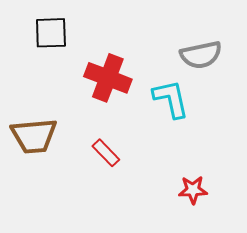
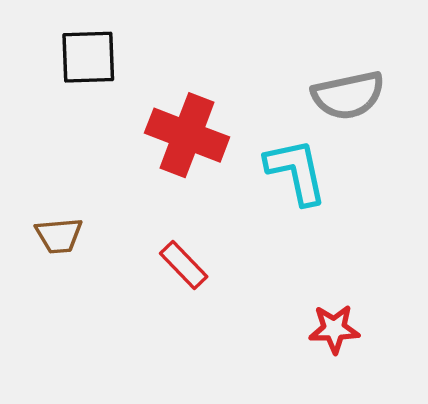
brown trapezoid: (34, 136) -> (59, 235), size x0.6

